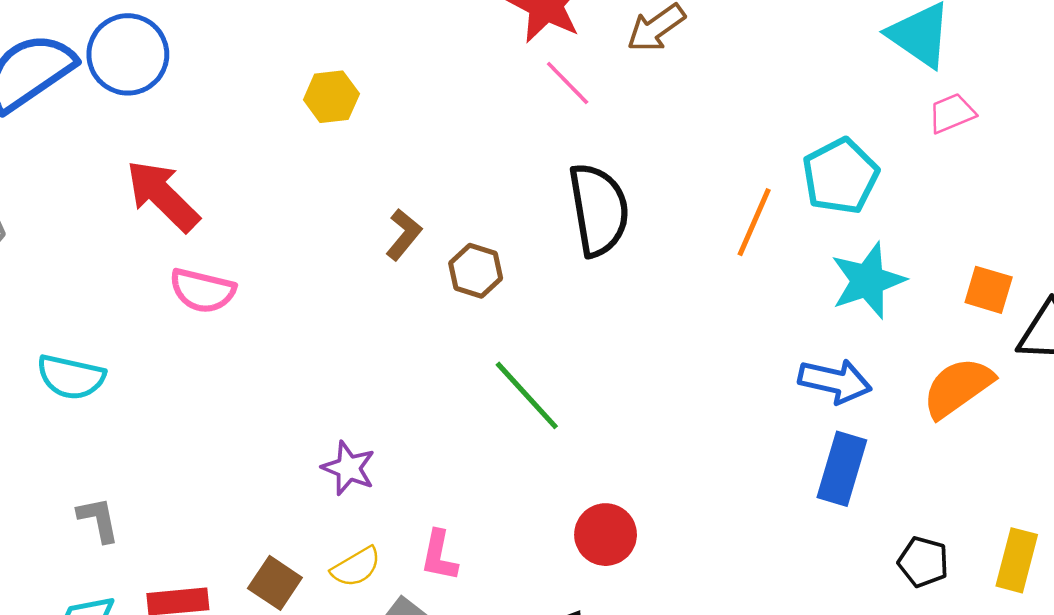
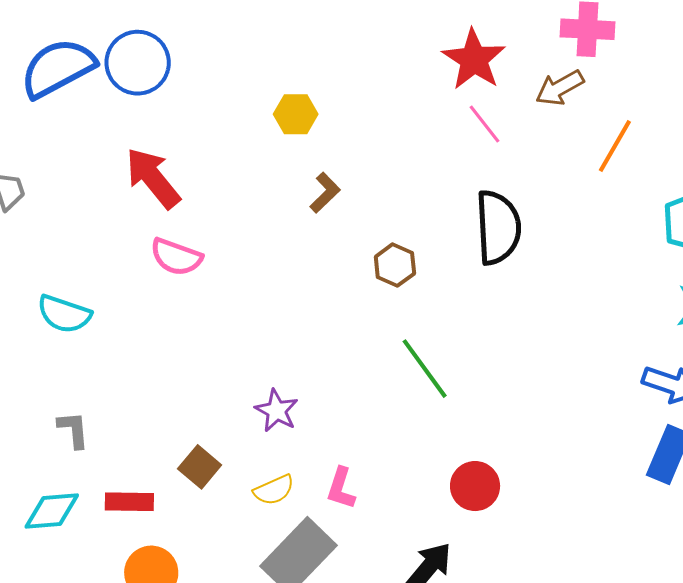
orange line: (754, 222) -> (615, 146), moved
brown L-shape: (404, 234) -> (325, 193), moved
brown square: (275, 583) -> (200, 467), moved

